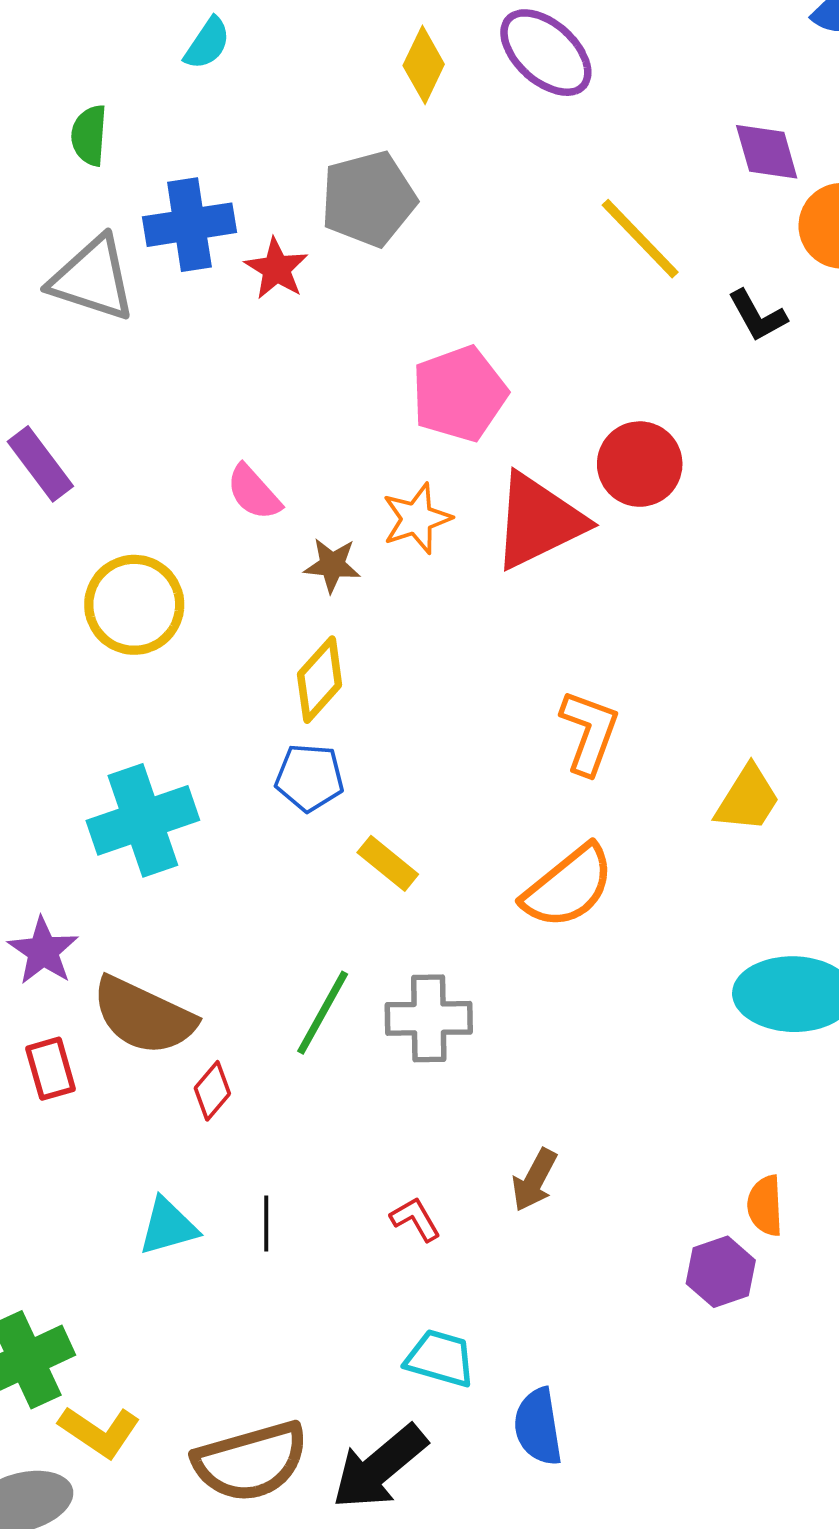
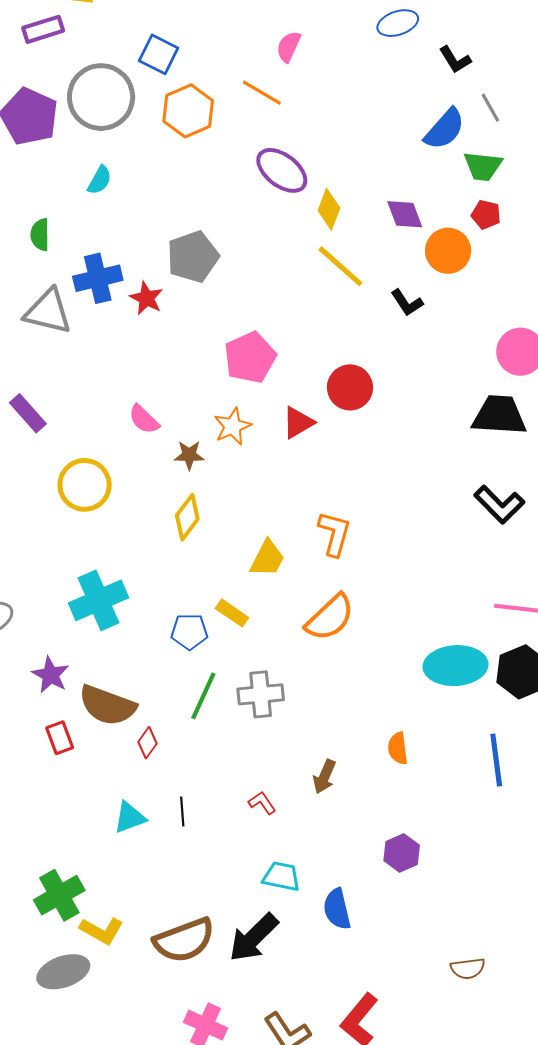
yellow diamond: (424, 65) -> (329, 209), moved
red triangle: (538, 521) -> (298, 422), size x0.6
blue pentagon: (310, 778) -> (189, 632), moved
yellow trapezoid: (748, 799) -> (267, 558), moved
orange semicircle: (765, 1206) -> (398, 748), moved
purple hexagon: (721, 1272) -> (402, 853), moved

